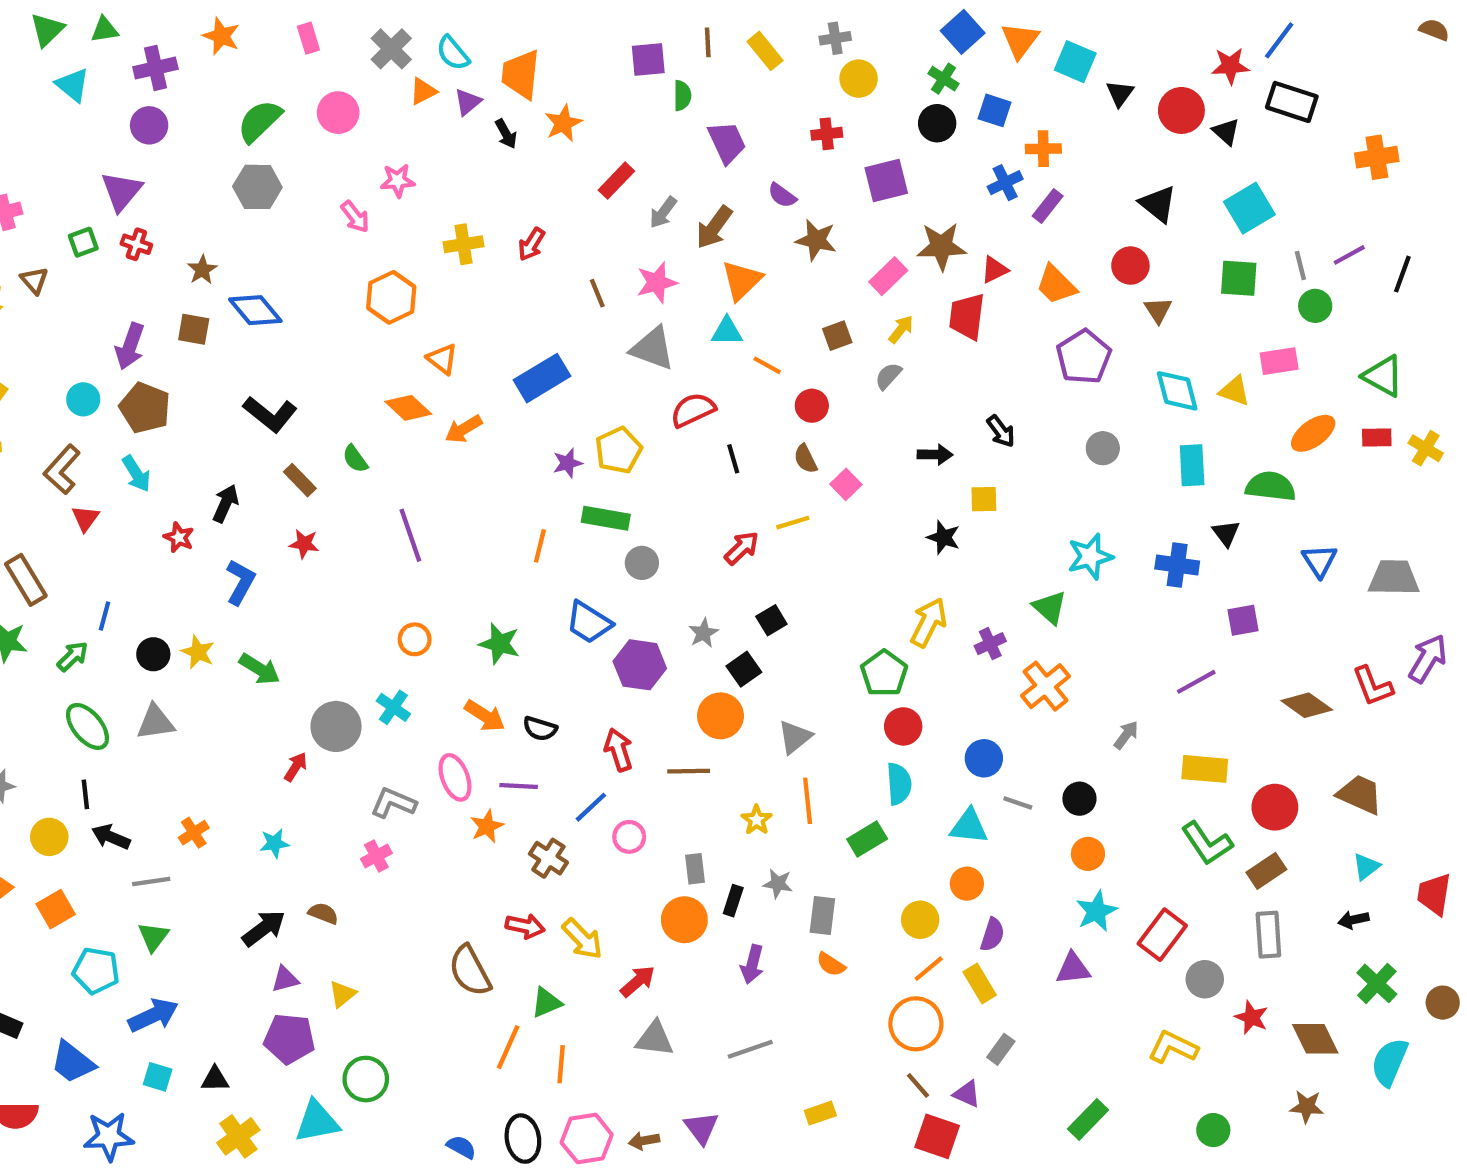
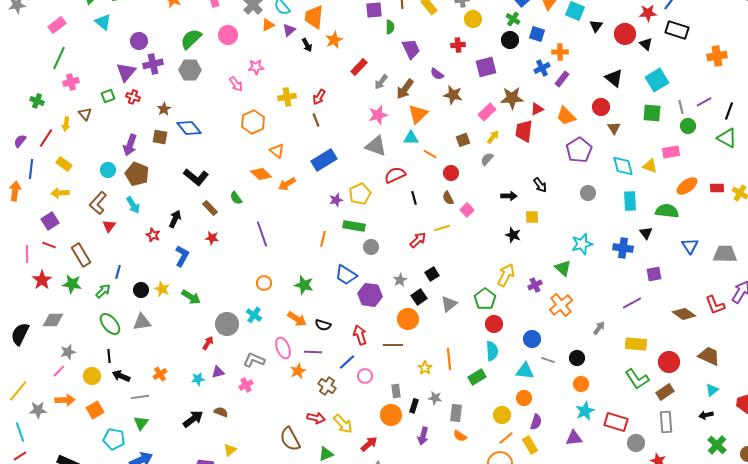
purple cross: (155, 68) -> (153, 64), moved
brown line: (597, 293) -> (316, 120), moved
green triangle: (1383, 376) -> (727, 138), moved
gray triangle: (795, 737) -> (449, 304), moved
red rectangle: (1162, 935) -> (616, 422), turned 70
purple triangle: (285, 979) -> (218, 372), moved

